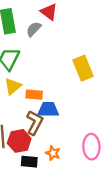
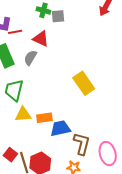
yellow triangle: (13, 86) -> (23, 114), turned 48
brown L-shape: (35, 123) -> (82, 144), moved

